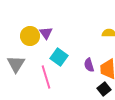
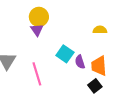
yellow circle: (30, 36) -> (39, 17), moved
cyan square: (59, 57) -> (65, 54), moved

